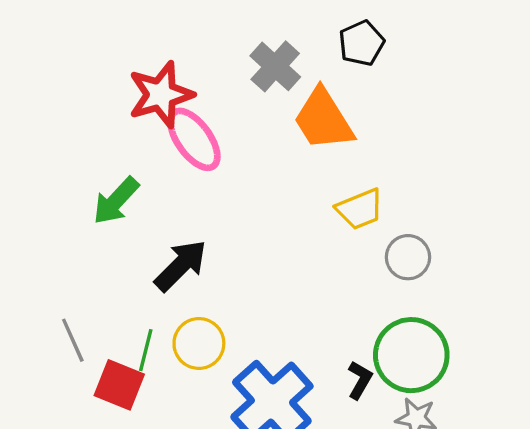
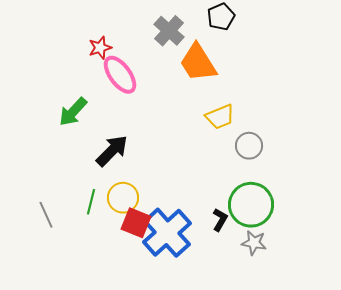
red star: (161, 95) -> (100, 48), size x0.6
gray line: (73, 340) -> (46, 215), moved
red square: (119, 385) -> (136, 223), moved

